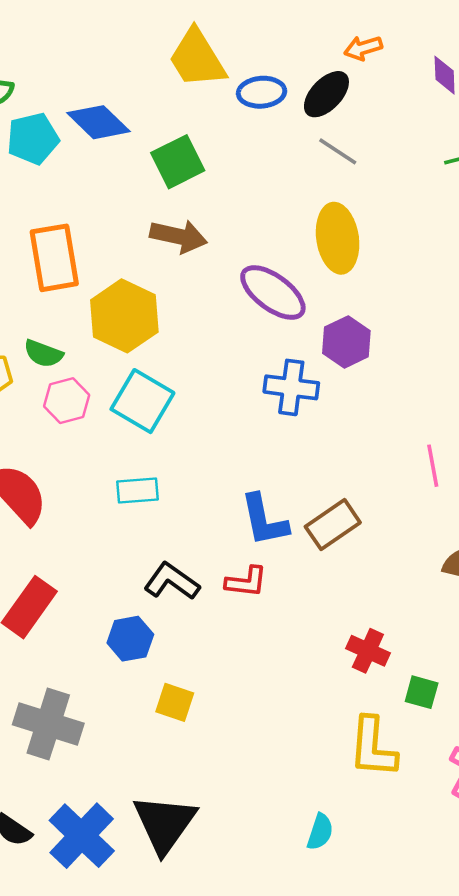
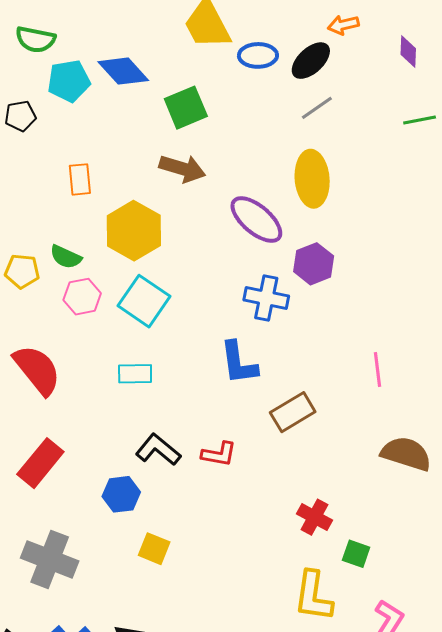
gray line: (338, 151) -> (317, 108), turned -72
orange rectangle: (54, 258) -> (80, 179), size x0.6
blue L-shape: (264, 520) -> (239, 363), moved

